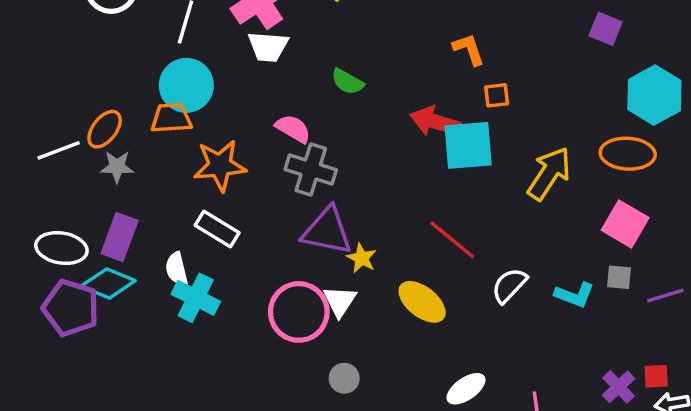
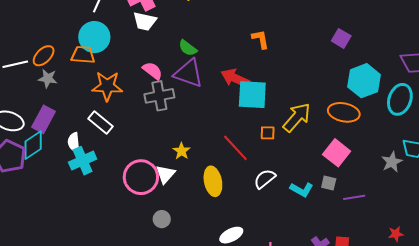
orange square: (497, 95) -> (268, 133), moved
gray cross: (311, 170) -> (159, 96), turned -36
purple triangle: (327, 231) -> (188, 73), moved
cyan diamond: (108, 283) -> (33, 145), turned -64
cyan cross: (196, 298) -> (83, 161), turned 32
yellow ellipse: (422, 302) -> (213, 181), turned 32

